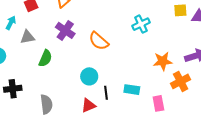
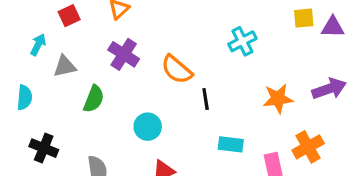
cyan circle: (89, 76) -> (148, 127), moved
orange cross: (181, 81) -> (308, 147), moved
black cross: (13, 89) -> (44, 148), turned 30
black line: (106, 93) -> (206, 99), moved

